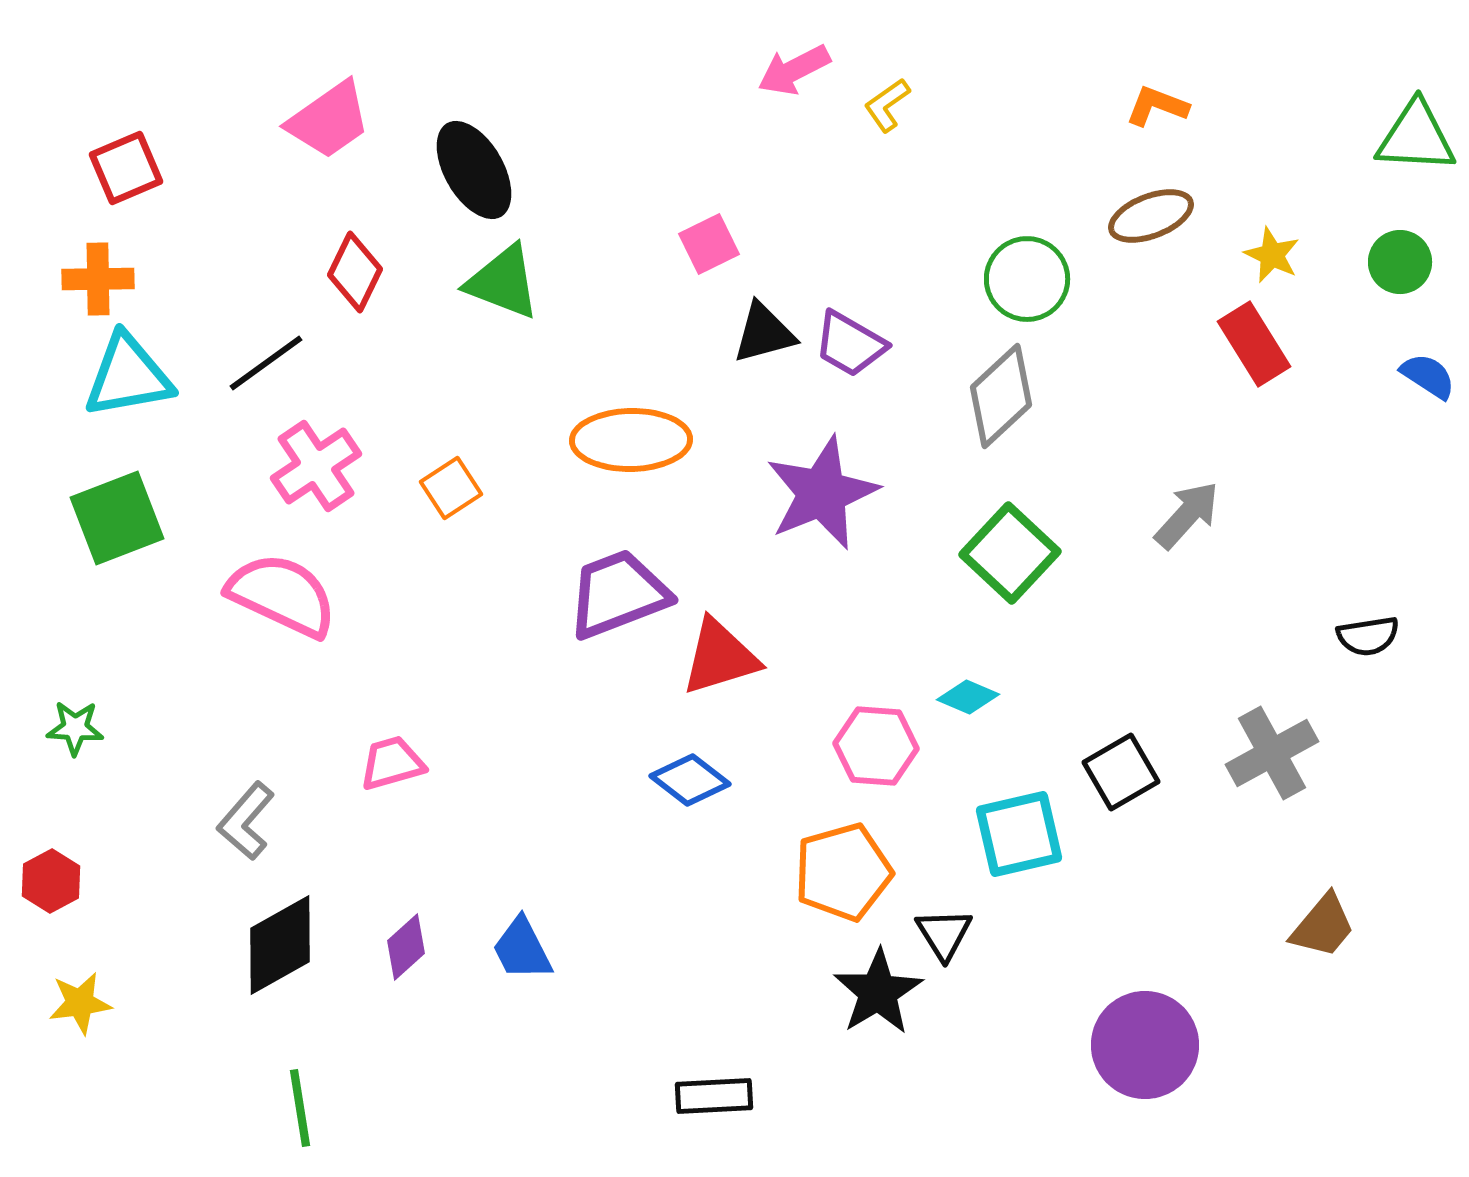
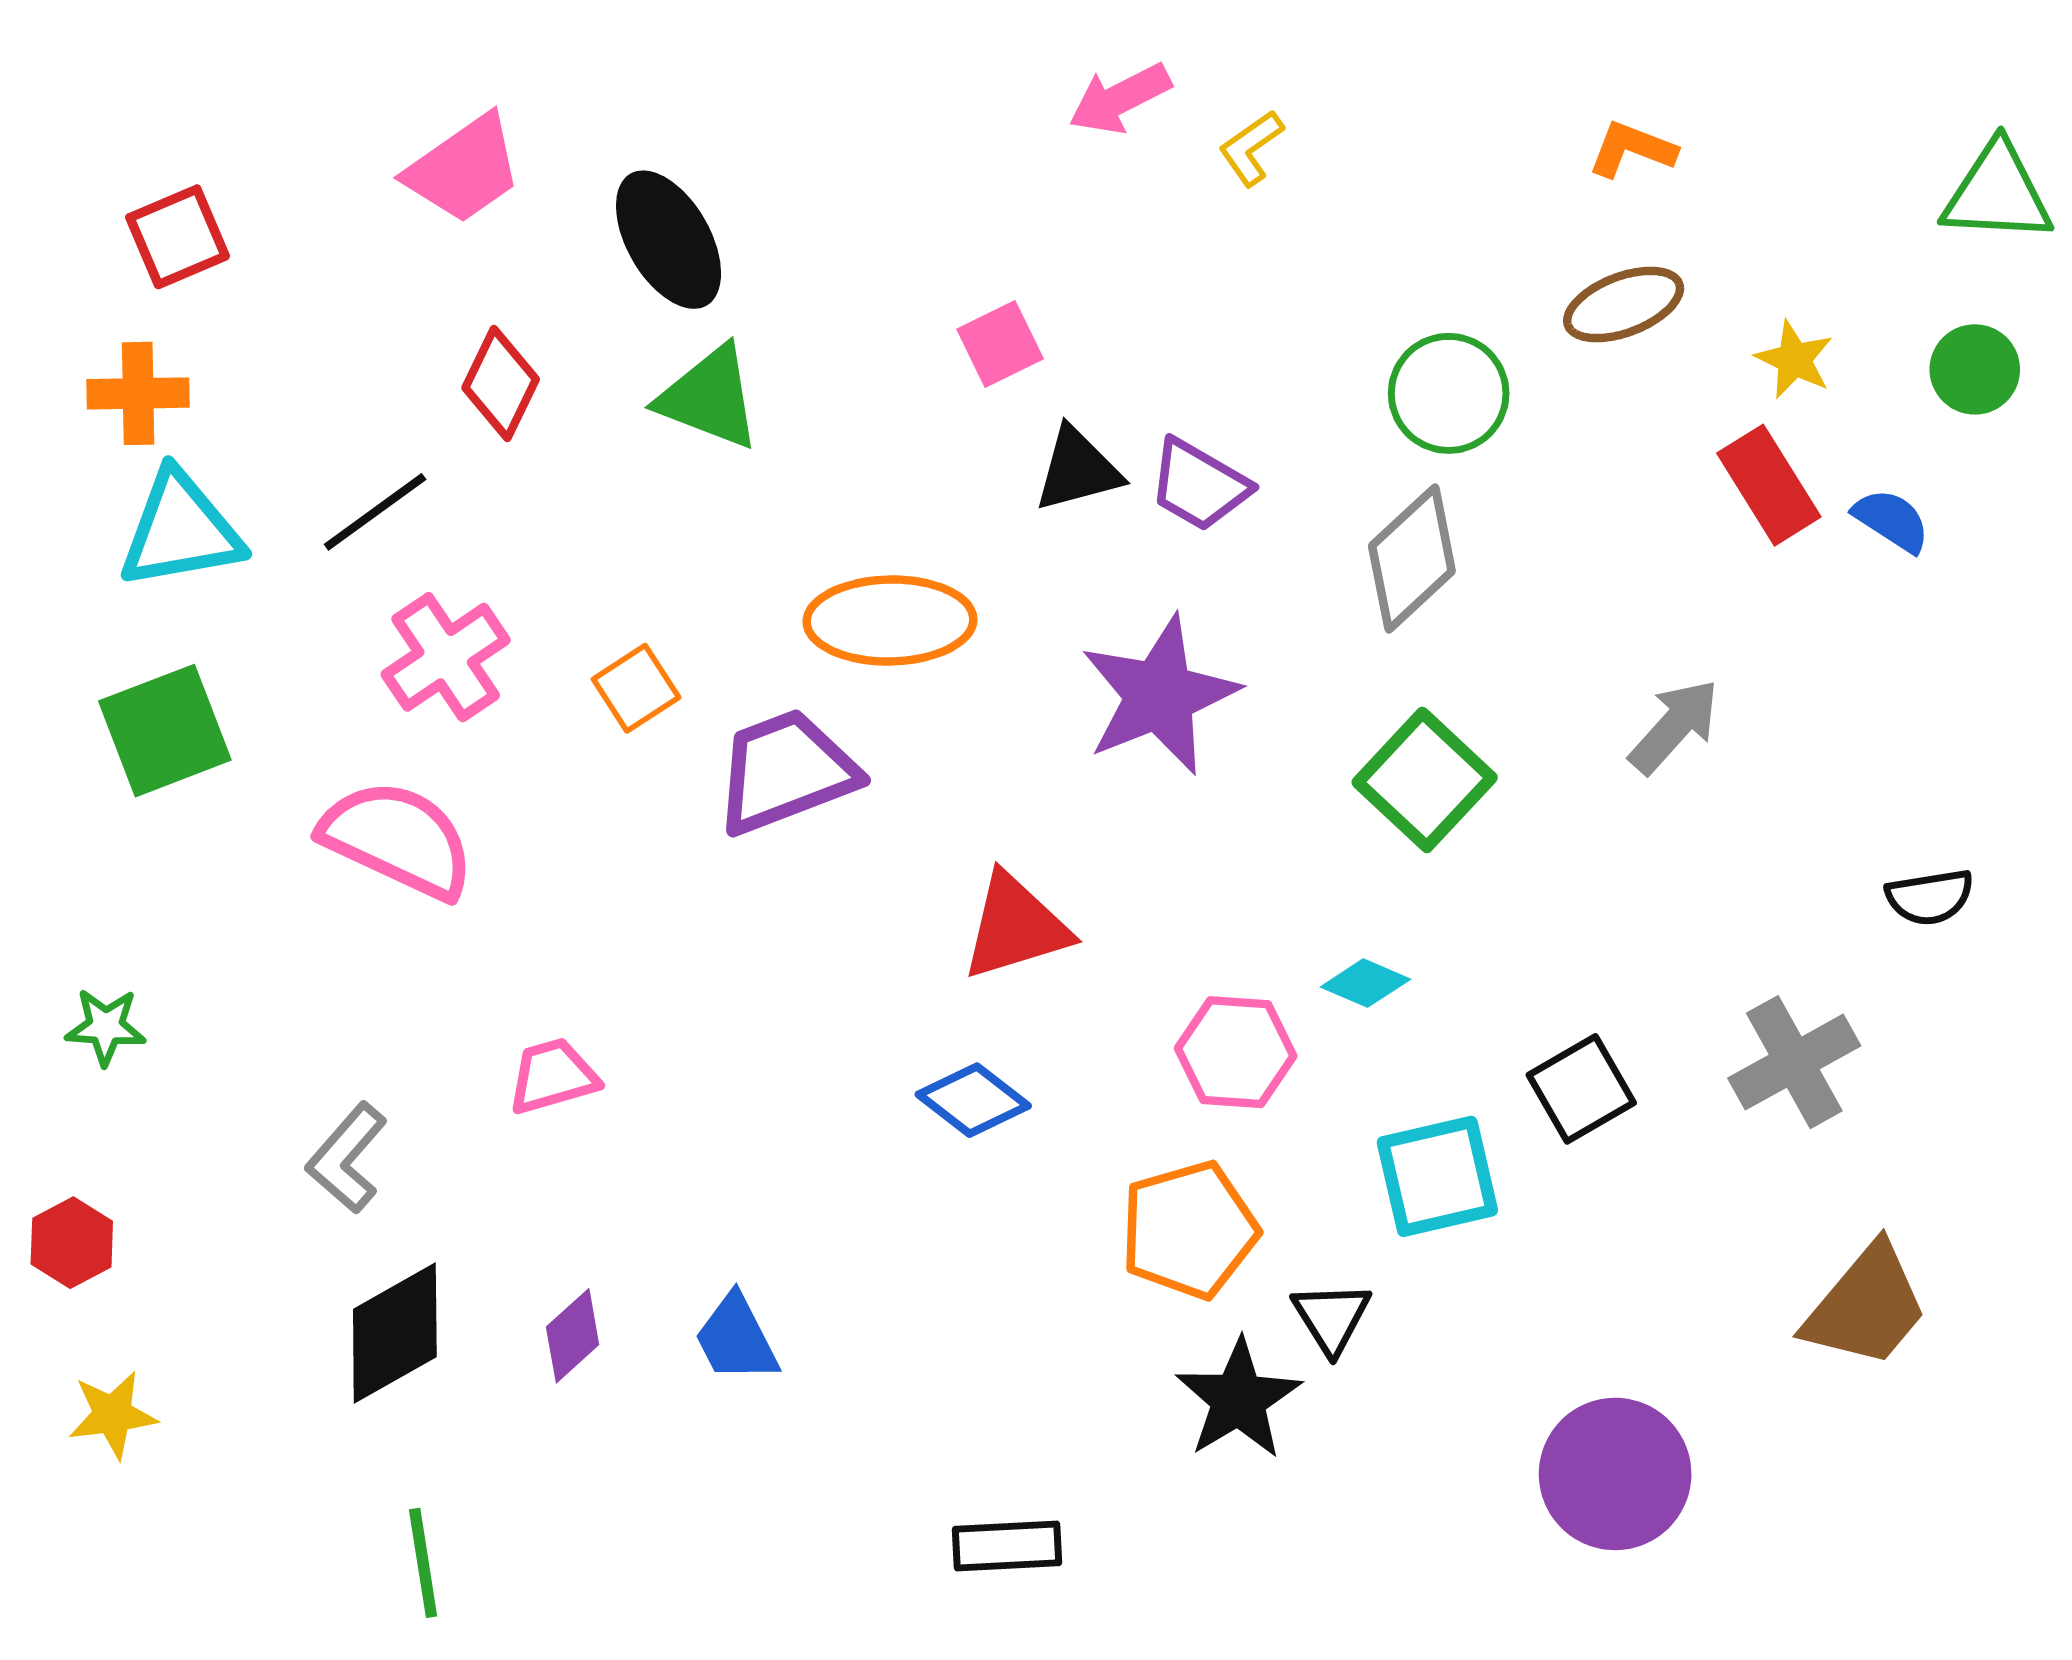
blue semicircle: (1428, 376) -> (1892, 520), moved
purple trapezoid: (618, 594) -> (786, 771), moved
brown trapezoid: (1323, 926) -> (1866, 1306), size x1.4

